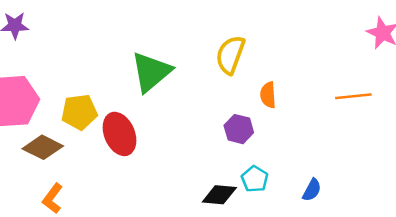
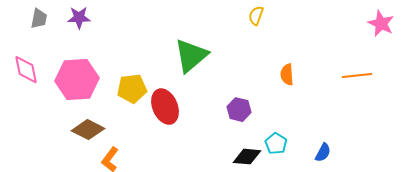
yellow semicircle: (230, 55) -> (256, 16), moved, size x0.6
purple hexagon: (239, 129) -> (239, 110), moved
brown diamond: (43, 147) -> (88, 130), moved

